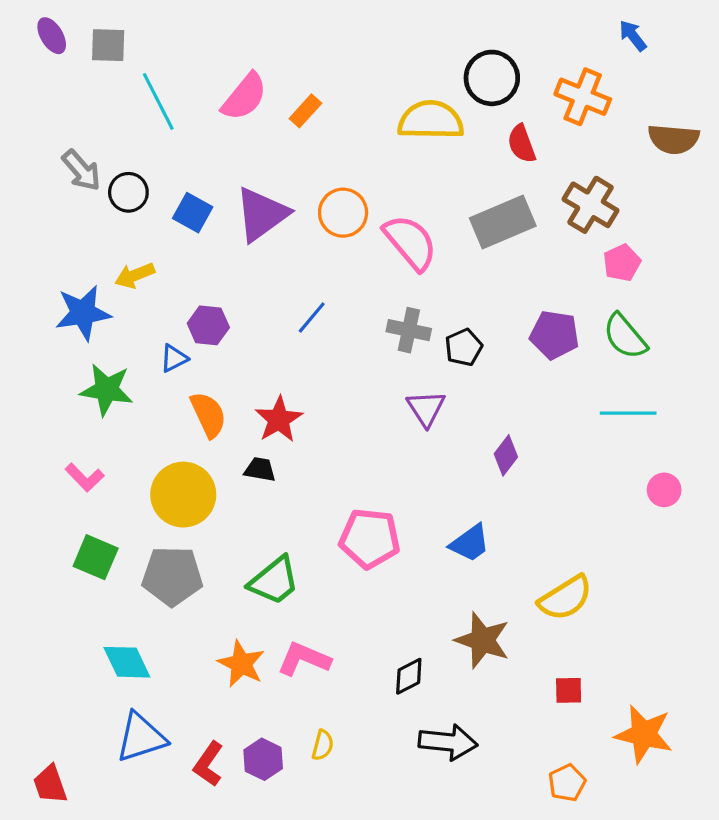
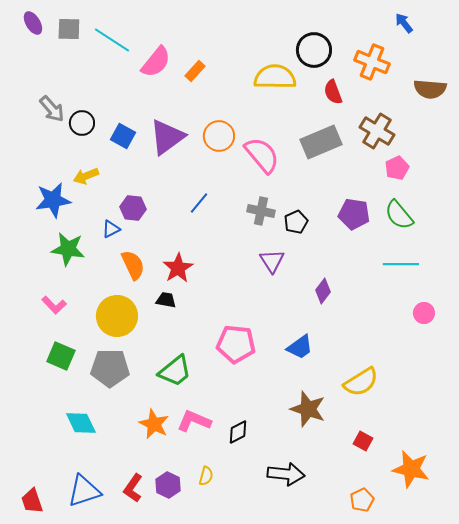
cyan line: (158, 101) -> (112, 40), moved, turned -30
black diamond: (409, 676) -> (238, 432), moved
red square: (569, 690) -> (363, 441), turned 30
blue triangle: (141, 737) -> (84, 491), moved

